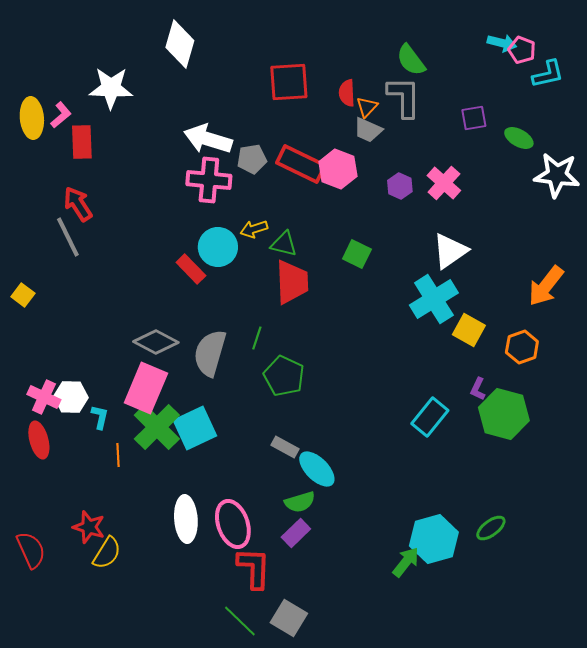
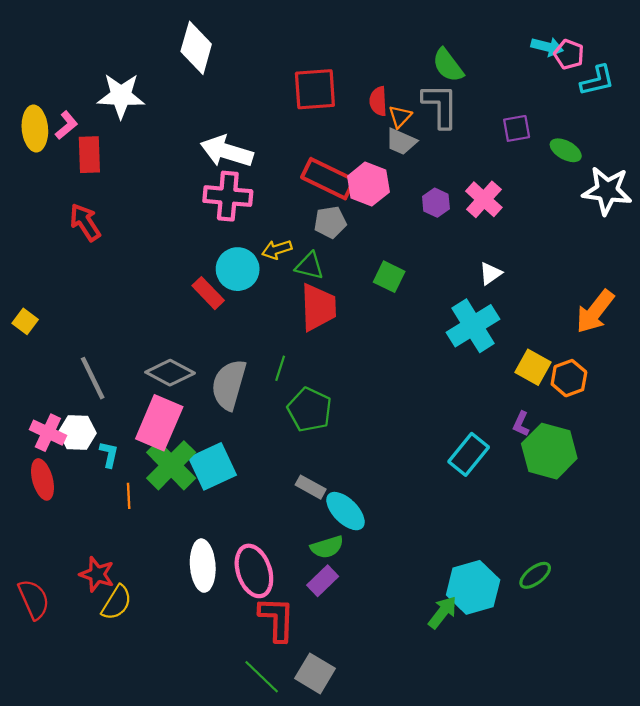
gray pentagon: (252, 159) -> (330, 222), moved
gray line: (68, 237) -> (93, 378), moved
white triangle: (450, 251) -> (490, 273), size x0.6
yellow square: (469, 330) -> (533, 367), moved

